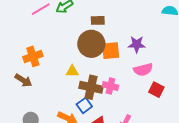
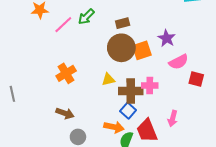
purple star: (137, 44) -> (167, 38), turned -30
brown arrow: (23, 80) -> (65, 113), moved

